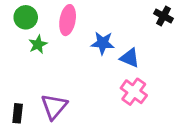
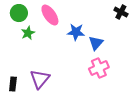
pink ellipse: (68, 20) -> (50, 15), turned -45
blue triangle: (130, 58) -> (96, 43), turned 49
pink cross: (134, 92) -> (99, 68), turned 30

